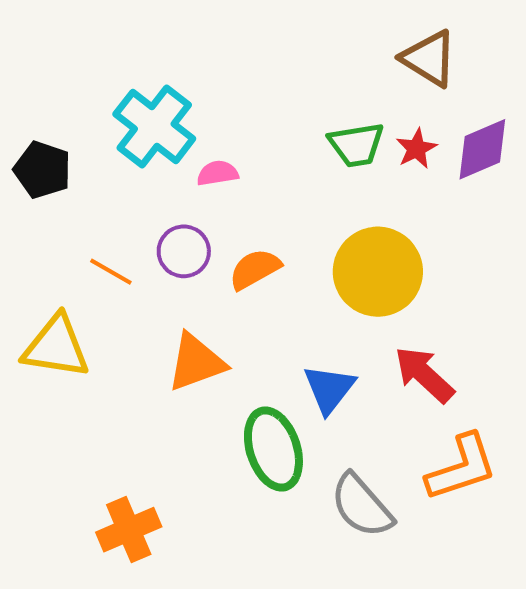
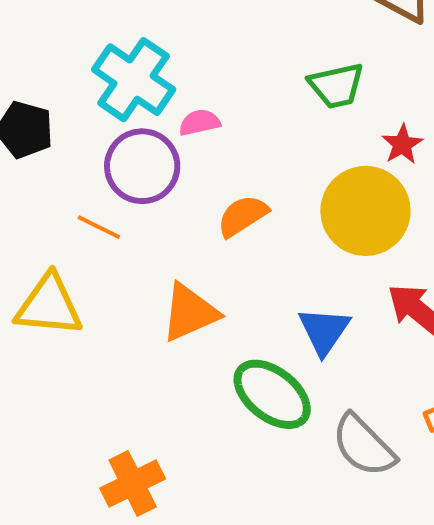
red star: (416, 149) -> (402, 144), moved
purple circle: (184, 251) -> (142, 166), moved, size x1.4
green ellipse: (273, 449) -> (272, 394), turned -30

